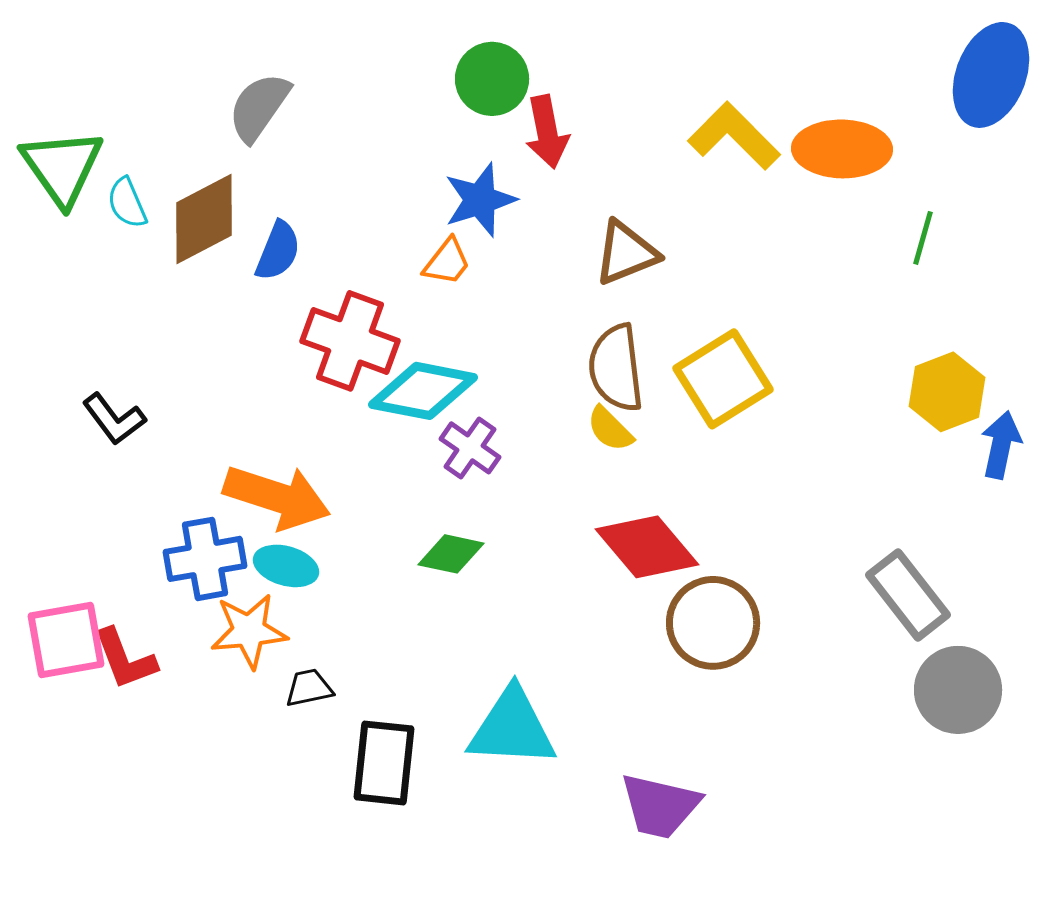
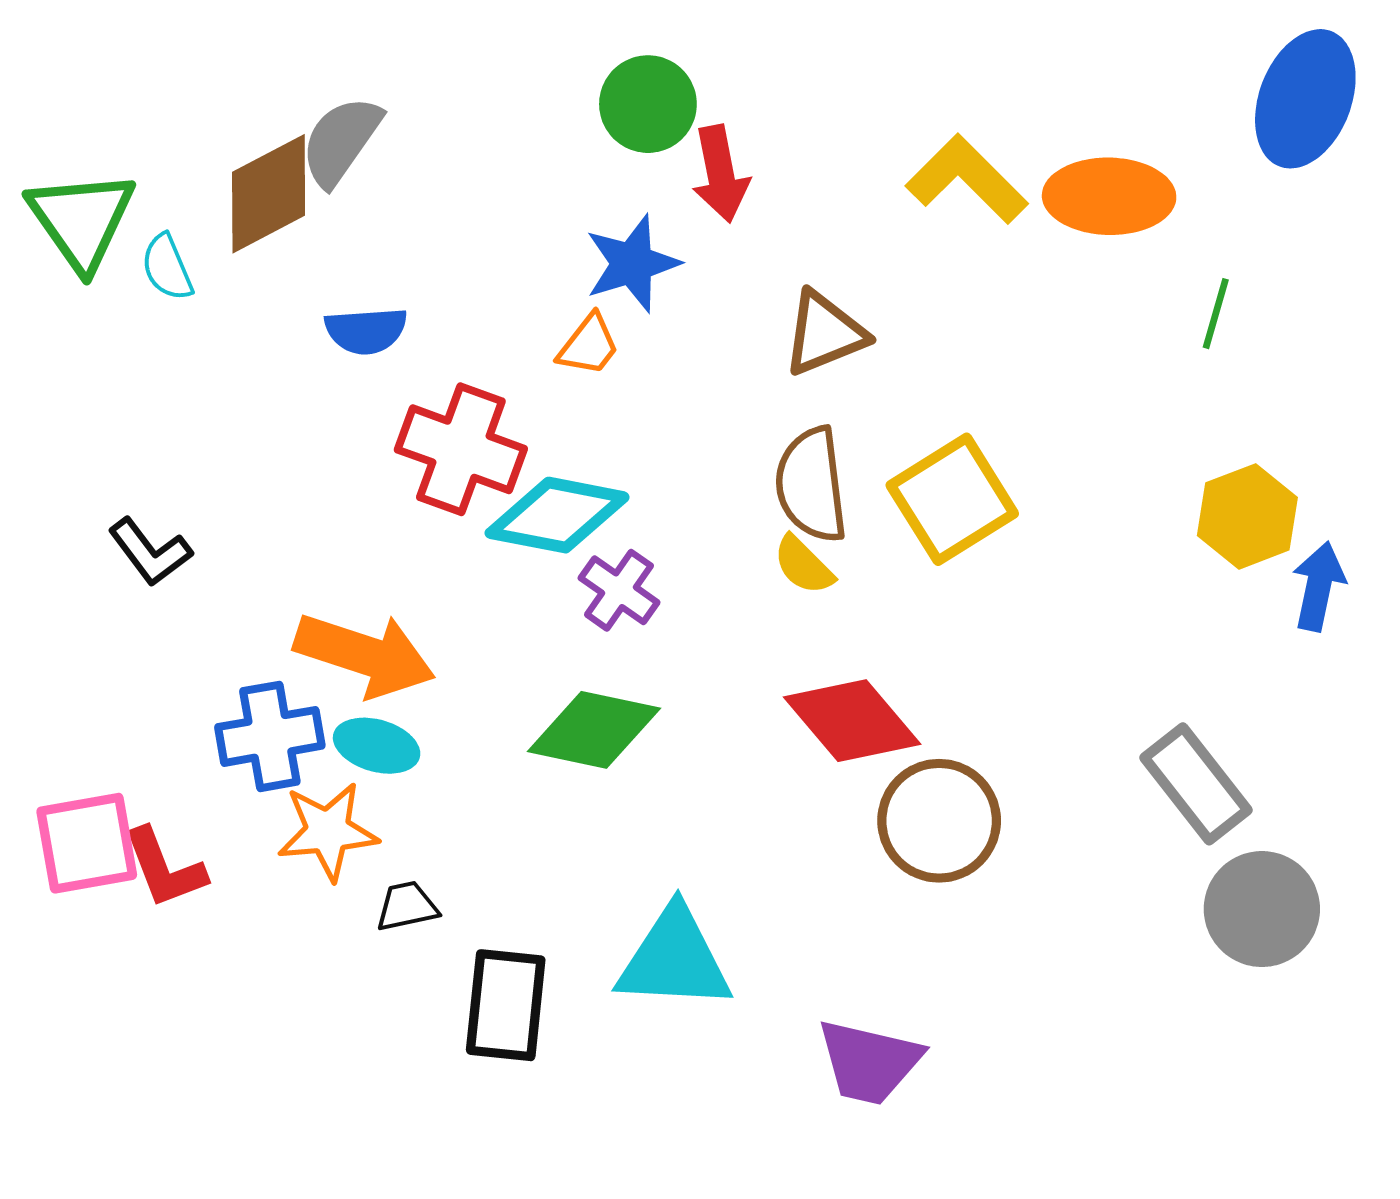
brown diamond: (204, 219) -> (269, 194), moved
blue semicircle: (278, 251) -> (366, 331), turned 64
green diamond: (451, 554) -> (594, 730), size x1.5

